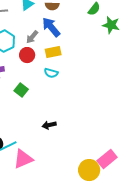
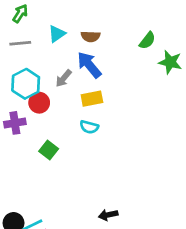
red circle: (27, 55) -> (39, 103), moved
black arrow: (49, 125) -> (108, 215), moved

